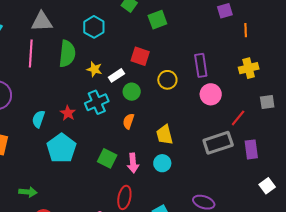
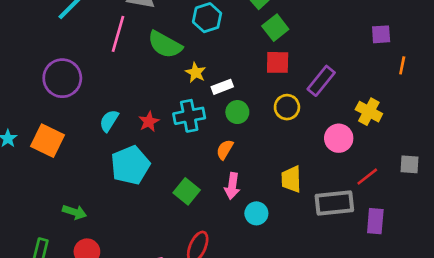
green square: (157, 20) -> (275, 28), moved, turned -30
green semicircle: (67, 54) -> (165, 45), turned 100
red square: (140, 56) -> (278, 62), moved, turned -30
purple rectangle: (201, 65) -> (321, 81), moved, turned 35
yellow cross: (249, 68) -> (369, 112), moved, turned 30
yellow trapezoid: (165, 135) -> (291, 179), moved
pink arrow: (133, 163) -> (232, 186), moved

